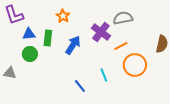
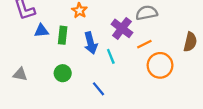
blue arrow: (73, 45) -> (91, 43), turned 132
green circle: (30, 54) -> (63, 73), moved
cyan line: (104, 75) -> (111, 56), moved

